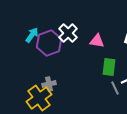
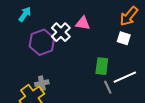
cyan arrow: (32, 35) -> (25, 14), moved
pink triangle: (97, 41) -> (83, 23), moved

